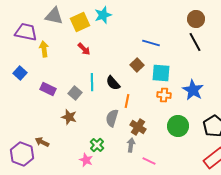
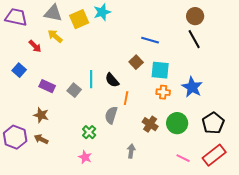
purple trapezoid: (26, 32) -> (16, 17), moved
yellow arrow: (44, 49) -> (55, 36), moved, turned -42
red arrow: (84, 49) -> (35, 46), moved
brown star: (69, 117) -> (41, 115), moved
brown cross: (138, 127) -> (150, 124), moved
green cross: (97, 145) -> (89, 132), moved
gray arrow: (131, 145) -> (131, 151), moved
purple hexagon: (22, 154) -> (15, 137), moved
pink line: (149, 161) -> (183, 158), moved

